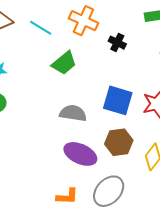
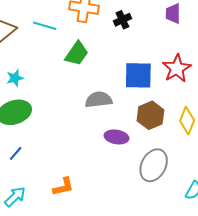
black cross: (117, 43) -> (122, 20), turned -36
purple ellipse: (80, 154) -> (116, 137), size x0.7
orange L-shape: (67, 196) -> (63, 187), moved

